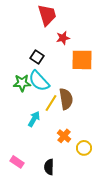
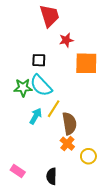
black square: (37, 57) -> (39, 60), turned -32
brown semicircle: (66, 99) -> (69, 124), moved
cyan arrow: (34, 119) -> (36, 116), moved

